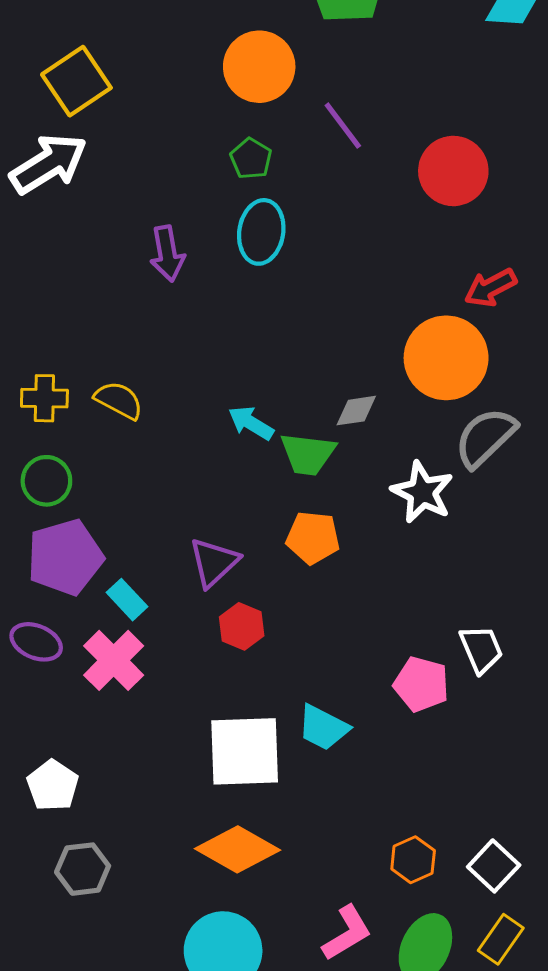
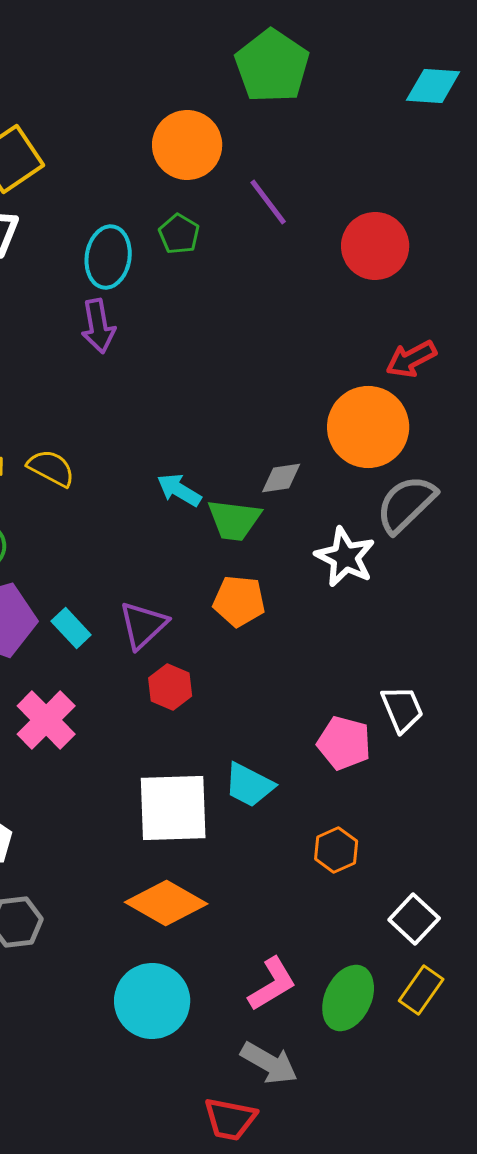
cyan ellipse: (261, 232) -> (108, 257), moved
cyan rectangle: (127, 600) -> (71, 628), moved
orange hexagon: (413, 860) -> (336, 850), moved

